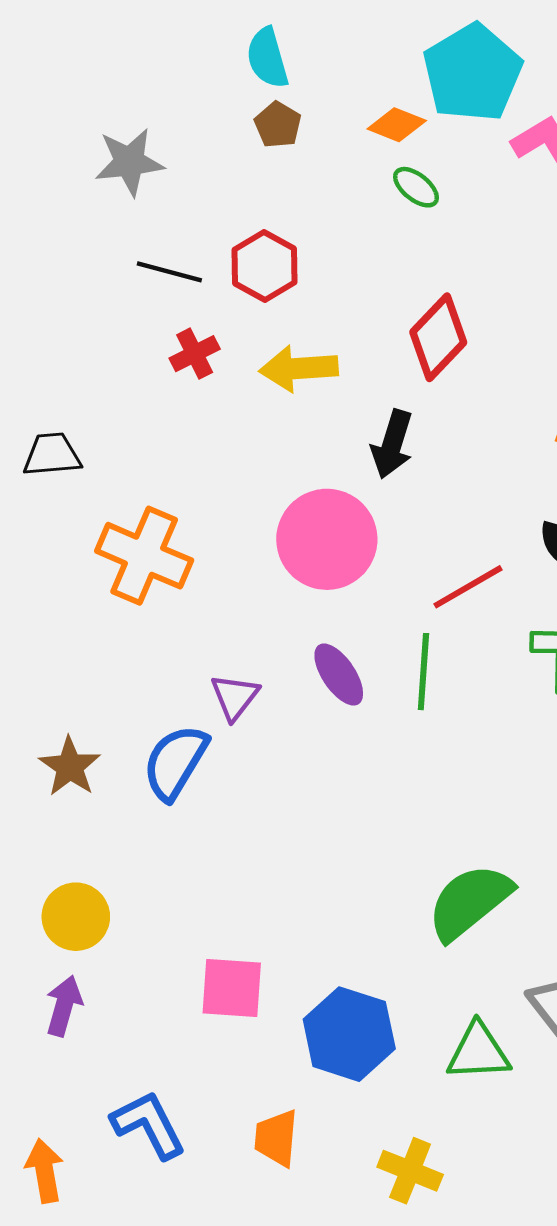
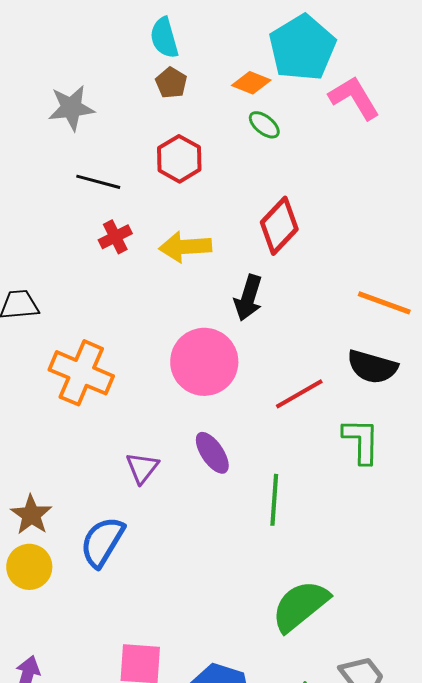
red hexagon: (264, 266) -> (179, 159), moved
green line: (423, 672) -> (274, 500), moved
blue semicircle: (175, 762) -> (102, 542), moved
yellow circle: (76, 917) -> (29, 567), moved

